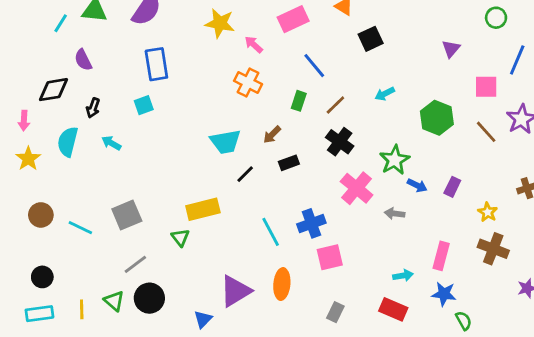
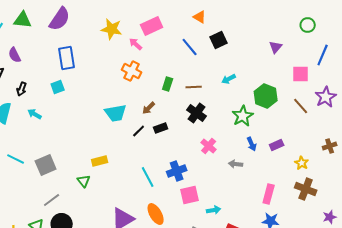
pink rectangle: (293, 19) -> (152, 26), moved
blue line: (314, 66) -> (190, 47), moved
brown line: (335, 105) -> (194, 87), turned 42
green star: (395, 160) -> (243, 116), moved
black line: (245, 174) -> (139, 131), moved
blue arrow: (417, 185) -> (252, 144), turned 40
purple rectangle: (452, 187) -> (277, 145), turned 40
pink cross: (357, 188) -> (209, 146), size x0.7
yellow rectangle: (203, 209) -> (100, 161), size x0.7
cyan line: (80, 228) -> (16, 159), moved
cyan arrow: (403, 276) -> (214, 210), moved
orange ellipse: (282, 284) -> (156, 214), turned -35

